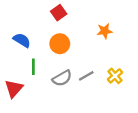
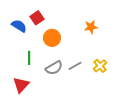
red square: (59, 13) -> (37, 18), moved
blue semicircle: (22, 40) -> (19, 26), moved
red triangle: (14, 89) -> (21, 85), moved

